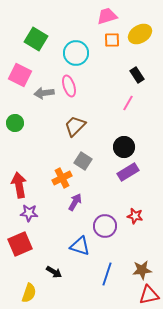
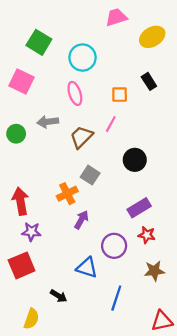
orange square: (112, 40) -> (120, 95), moved
gray arrow: (44, 93) -> (48, 122), moved
pink line: (128, 103) -> (111, 124), moved
purple rectangle: (128, 172) -> (139, 208), moved
brown star: (142, 270) -> (154, 271), moved

